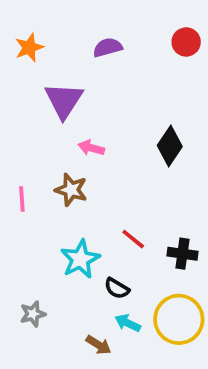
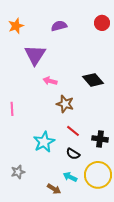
black diamond: (170, 146) -> (93, 80), turned -75
brown star: (71, 190) -> (65, 104), moved
black semicircle: (117, 288) -> (73, 154), moved

